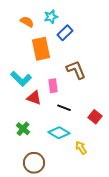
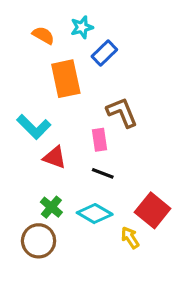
pink rectangle: (53, 86) -> (100, 140), moved
red square: (95, 117) -> (153, 210), moved, size x1.5
green cross: (23, 129) -> (51, 207), moved
brown circle: (34, 163) -> (39, 241), moved

